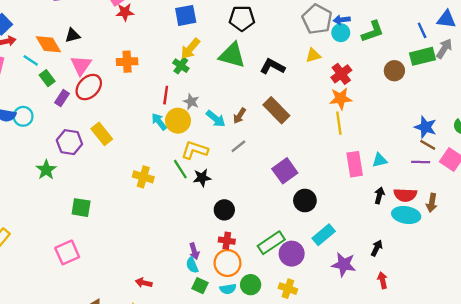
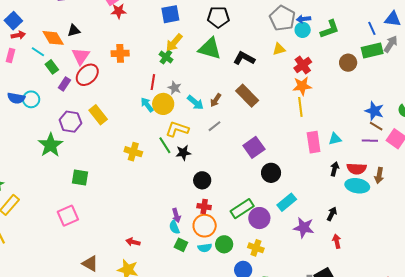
green star: (46, 170) -> (51, 145), size x1.4

